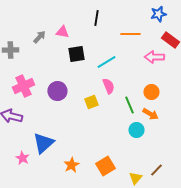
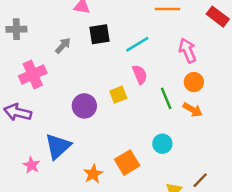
gray arrow: (39, 37) -> (63, 46), moved
pink arrow: (154, 57) -> (188, 51), moved, turned 66
purple circle: (57, 91) -> (84, 106), moved
cyan circle: (136, 130) -> (162, 144), moved
orange square: (105, 166) -> (127, 163), moved

